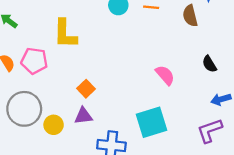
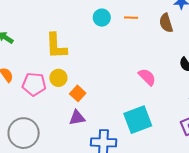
pink pentagon: (34, 61) -> (34, 84), moved
gray circle: (24, 109) -> (24, 133), moved
yellow circle: (54, 125) -> (58, 78), moved

